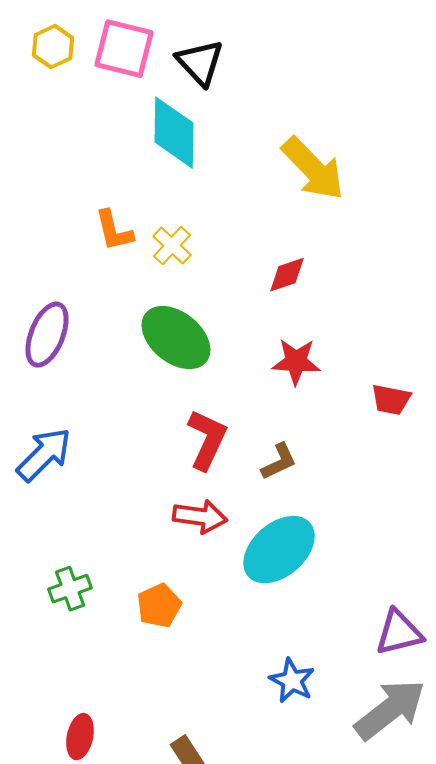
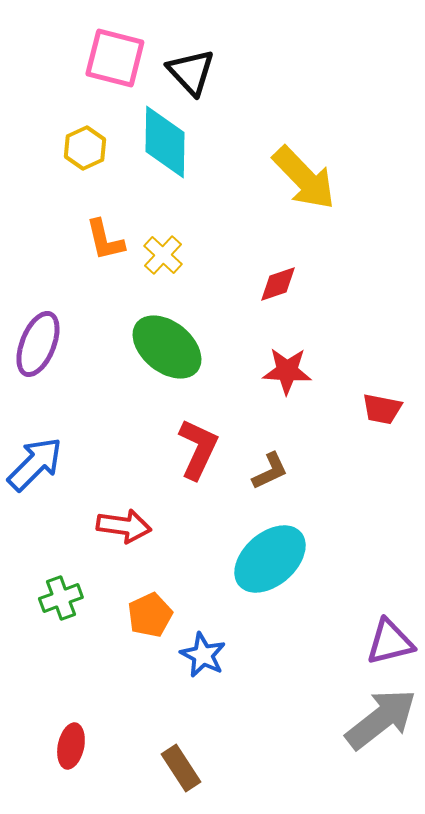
yellow hexagon: (53, 47) -> (85, 148), moved
red arrow: (200, 517) -> (124, 526), moved
blue star: (292, 681) -> (203, 655), moved

